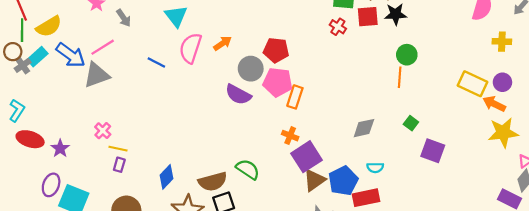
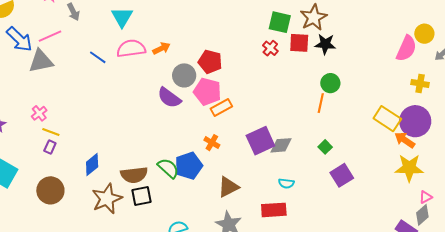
pink semicircle: (190, 48) -> (131, 49), turned 56
purple circle: (502, 82) -> (415, 121), size x1.8
orange rectangle: (295, 97) -> (221, 107), turned 35
purple square: (433, 151) -> (342, 175), turned 30
purple square: (307, 157) -> (260, 141), moved
blue pentagon: (343, 181) -> (189, 166), moved

